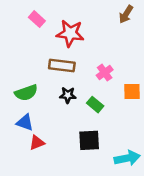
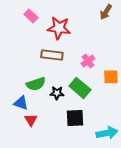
green semicircle: (26, 93) -> (36, 84), moved
black star: (68, 95) -> (57, 93), moved
green rectangle: (95, 105) -> (80, 88), size x1.5
red triangle: (37, 143) -> (31, 120), turned -40

